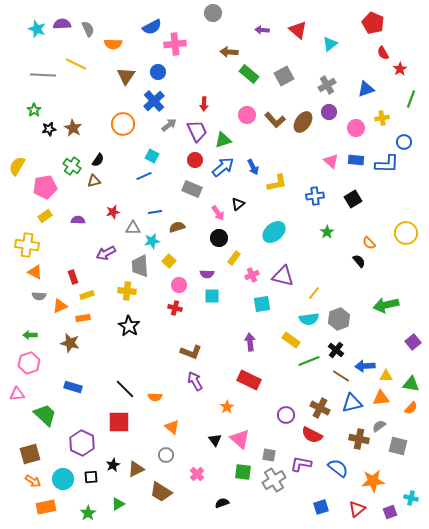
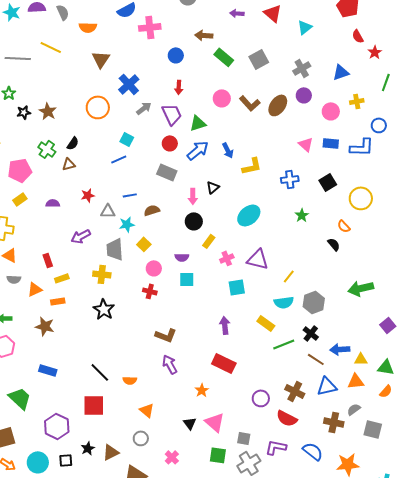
blue circle: (158, 72) -> (176, 55), moved
pink arrow: (218, 213) -> (193, 196), turned 35
yellow circle: (406, 233) -> (361, 198), moved

